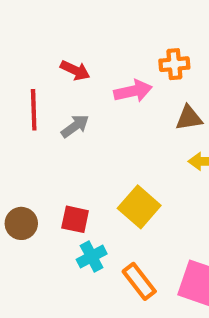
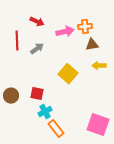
orange cross: (174, 64) -> (85, 27), moved
yellow square: (139, 207) -> (68, 74), moved
orange rectangle: (139, 281) -> (56, 129), moved

